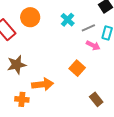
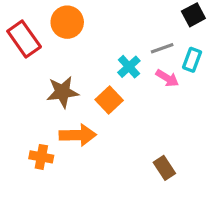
cyan cross: (68, 20) -> (129, 67), moved
brown star: (17, 65) -> (63, 92), moved
orange square: (77, 68) -> (109, 100), moved

